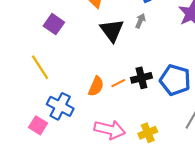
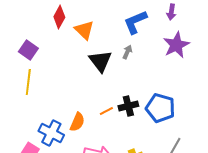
purple square: (54, 24) -> (28, 50), moved
yellow line: (40, 67) -> (28, 82), moved, turned 40
orange semicircle: (96, 86) -> (77, 122), moved

